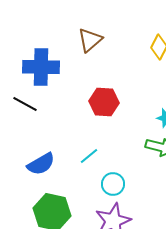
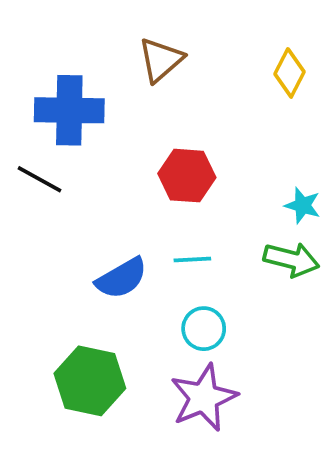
cyan line: (89, 156) -> (192, 260), moved, turned 36
blue semicircle: (41, 164) -> (122, 278), moved

